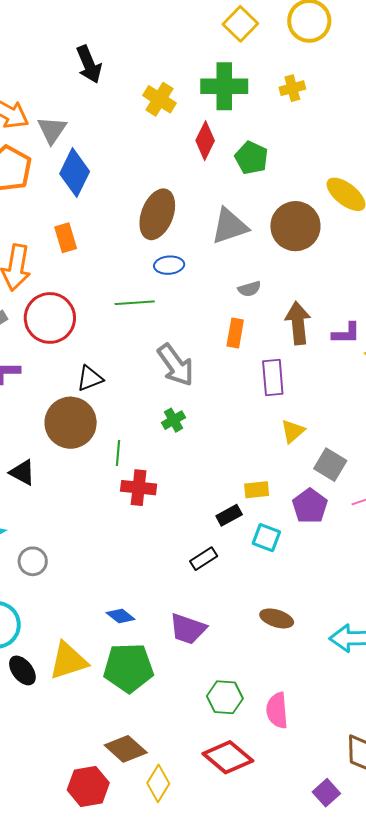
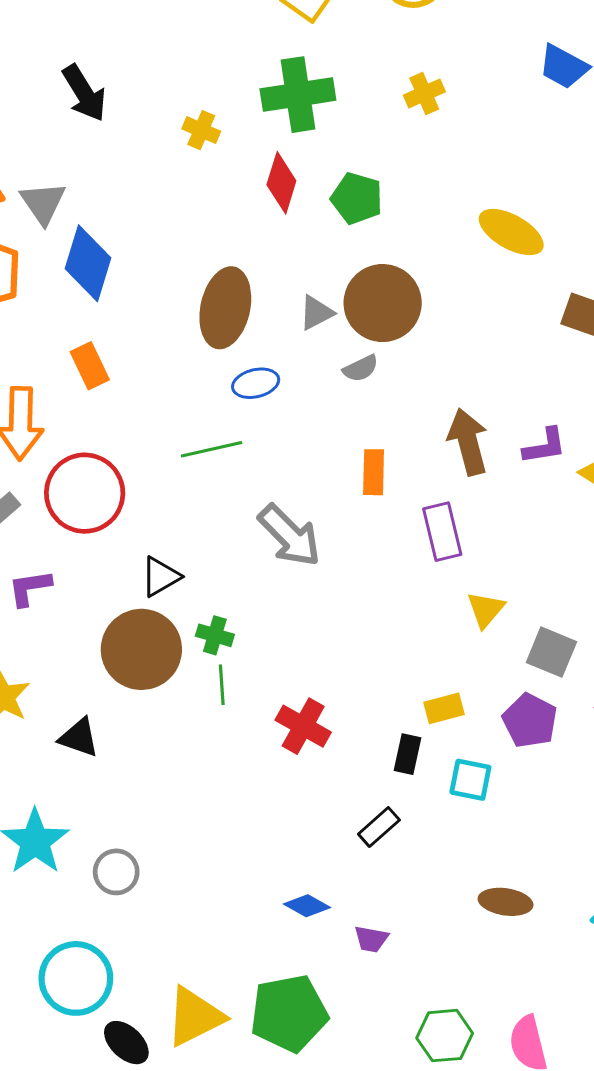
yellow cross: (292, 88) -> (424, 94), moved
yellow cross: (159, 99) -> (201, 130), size x0.7
gray triangle: (229, 226) -> (316, 313), moved, size x0.6
brown circle: (295, 226) -> (383, 303), moved
gray semicircle: (249, 289) -> (361, 368), moved
green cross: (174, 420) -> (215, 635), moved, turned -35
red cross: (139, 488) -> (303, 726), moved, turned 32
black rectangle: (229, 515) -> (408, 754), turned -40
blue diamond: (121, 616) -> (307, 906), moved
purple trapezoid: (188, 629) -> (371, 939), size x0.6

